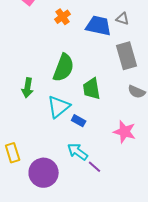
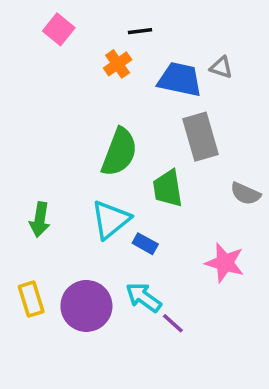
gray rectangle: (127, 56) -> (201, 137), moved
green arrow: (28, 88) -> (40, 220), moved
purple circle: (44, 173) -> (86, 306), moved

